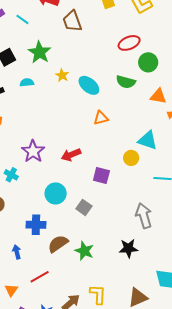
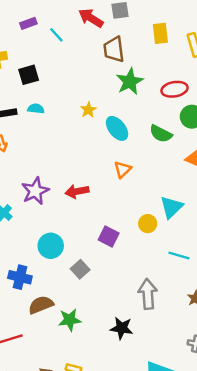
green star: (39, 52) -> (130, 81), moved
cyan semicircle: (27, 83) -> (36, 109), moved
orange triangle: (101, 118) -> (123, 169), turned -42
cyan triangle: (148, 140) -> (171, 207), turned 45
red arrow: (71, 155) -> (77, 191), moved
green star: (84, 251) -> (70, 320), turned 30

